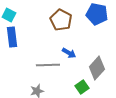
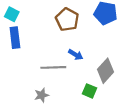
green square: (82, 87) -> (90, 91), turned -32

